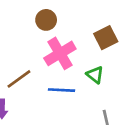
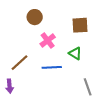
brown square: (106, 38) -> (80, 25), turned 30
pink cross: (60, 53) -> (48, 41), size x0.7

